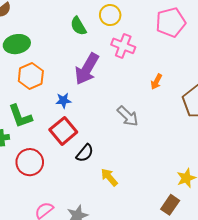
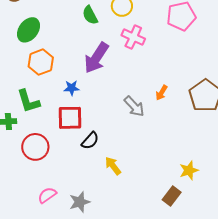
green ellipse: (17, 44) -> (29, 30), turned -45
orange arrow: (156, 82) -> (162, 93), moved
red square: (63, 131) -> (70, 118), turned 36

